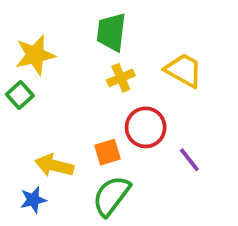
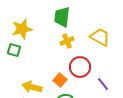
green square: (20, 95) -> (14, 50), turned -32
orange square: (108, 152) -> (60, 80), turned -32

